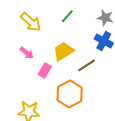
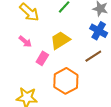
brown line: (87, 65) -> (93, 56), moved

